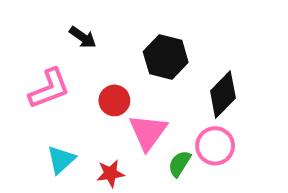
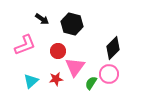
black hexagon: (166, 57) -> (72, 24), moved
red star: (110, 173) -> (56, 79), moved

